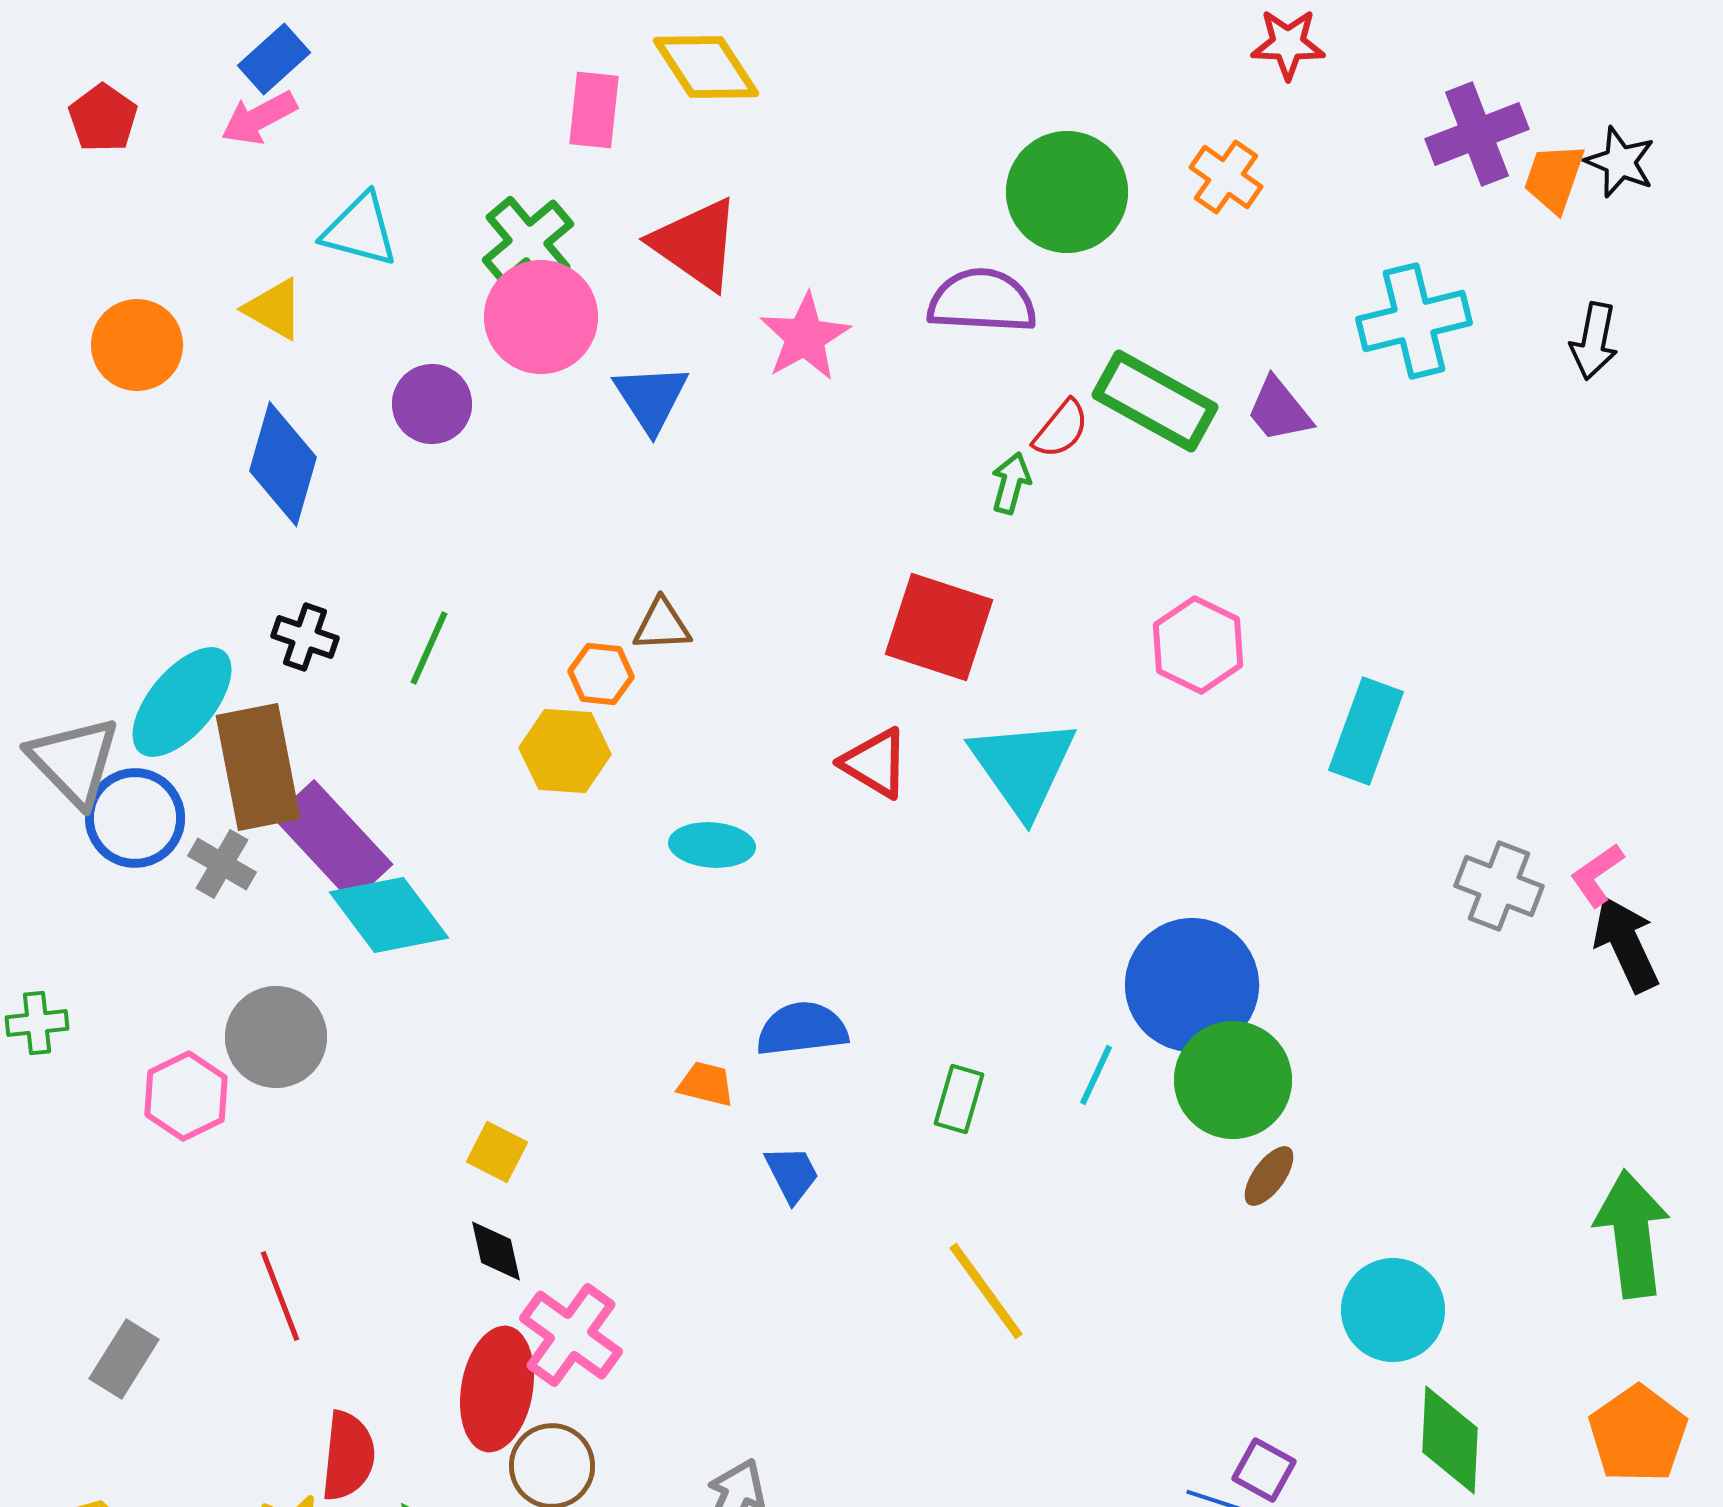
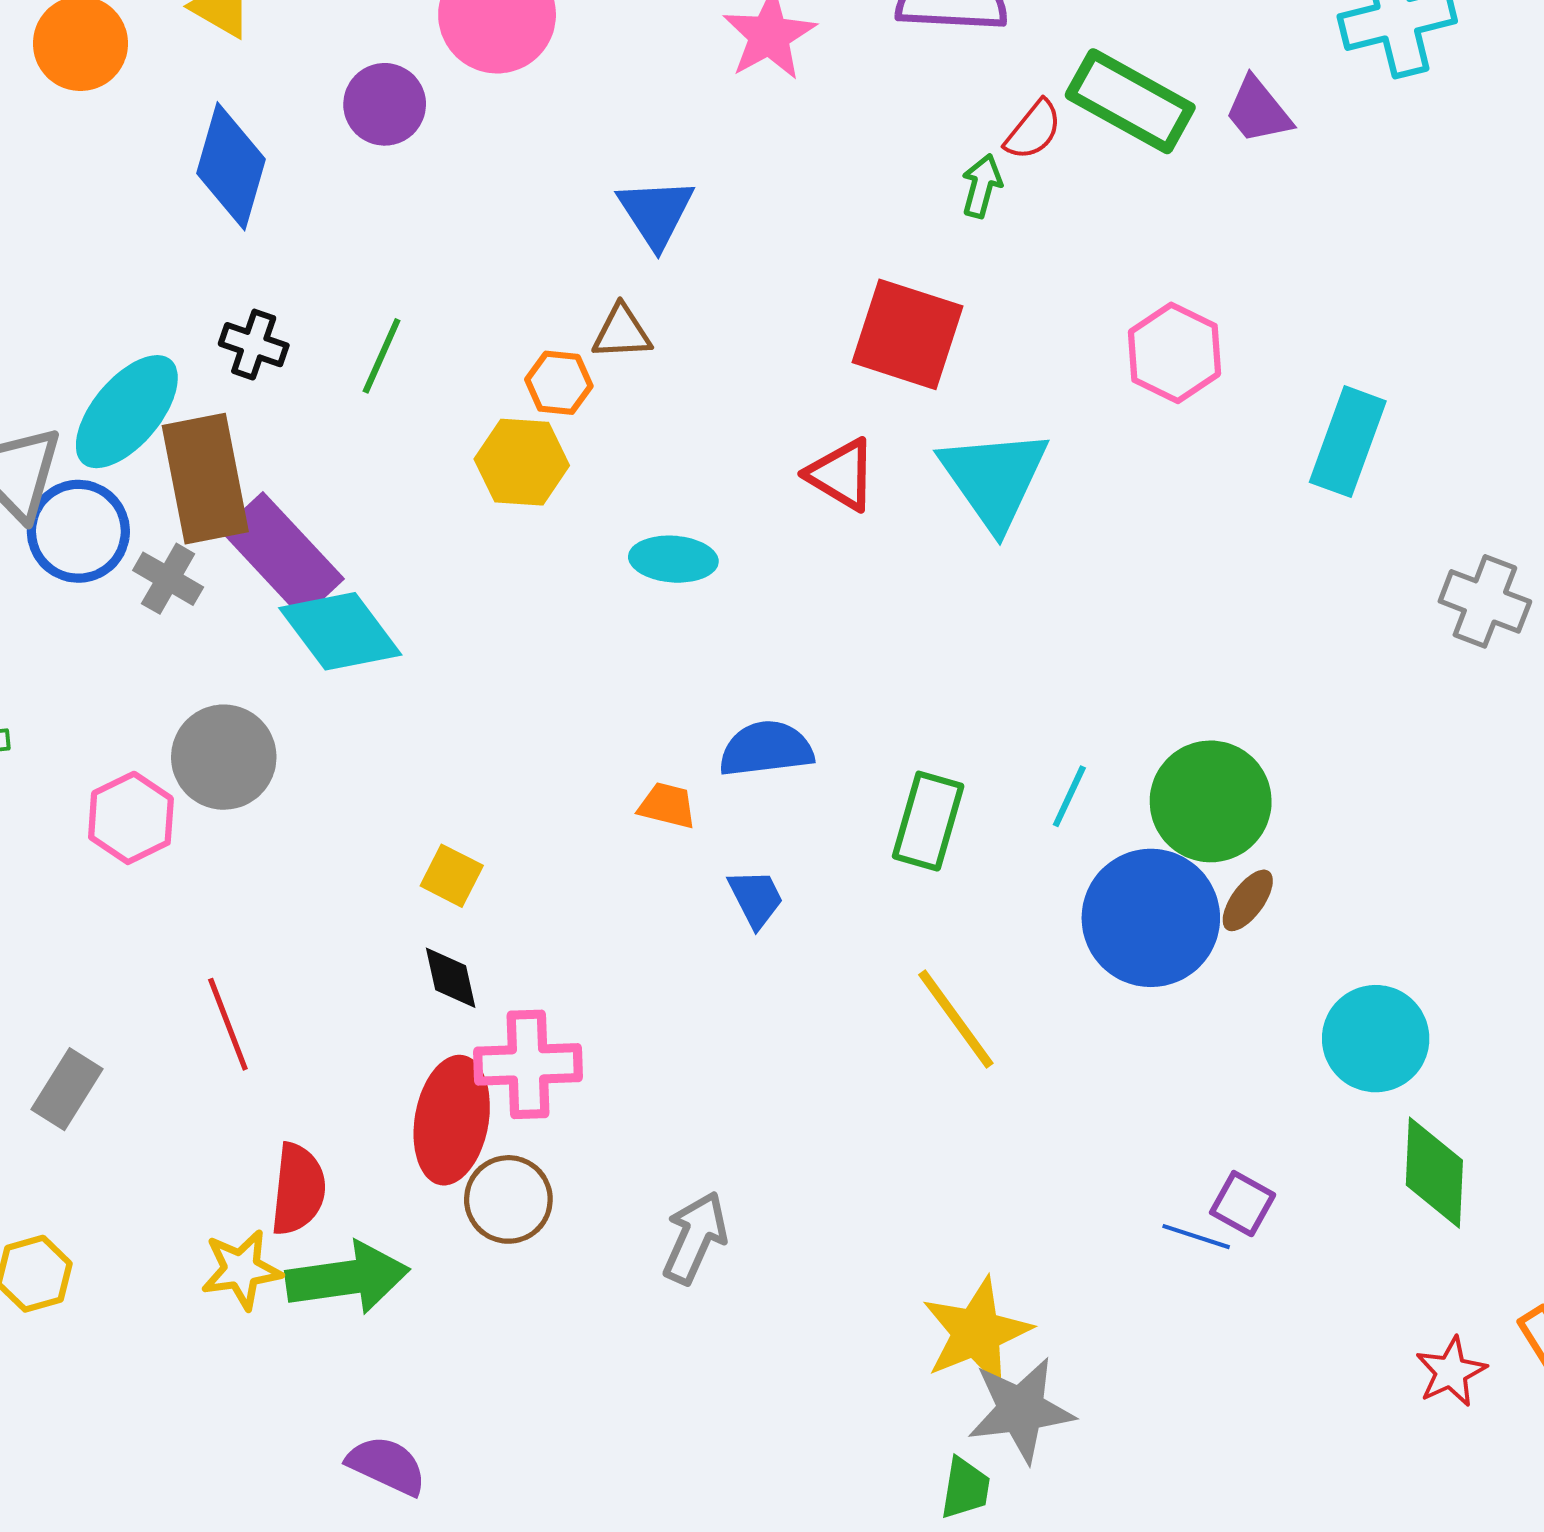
blue triangle: (651, 398) -> (656, 213), moved
blue circle: (1192, 985) -> (1151, 918), moved
green rectangle: (959, 1099) -> (928, 821), size x1.4
pink cross: (571, 1335) -> (528, 1064), turned -38

